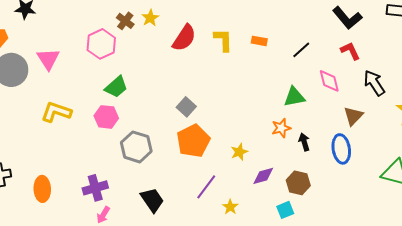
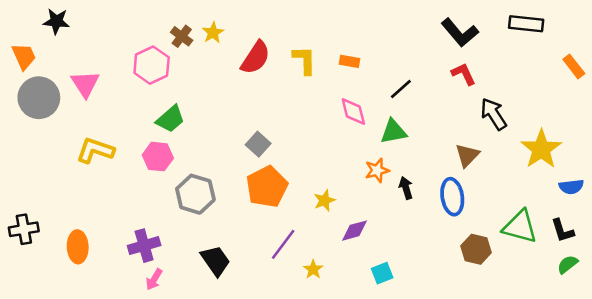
black line: (301, 50) -> (401, 89), moved
pink diamond: (329, 81) -> (353, 112), moved
brown hexagon: (298, 183) -> (476, 249), moved

